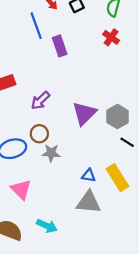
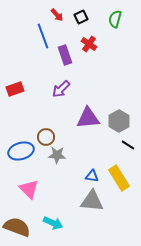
red cross: (111, 37) -> (89, 44), moved
purple arrow: (40, 101) -> (61, 89), moved
purple triangle: (84, 113) -> (88, 118), turned 40

